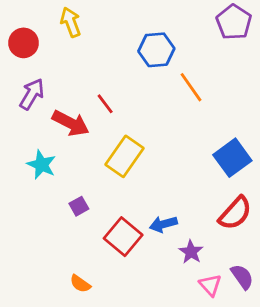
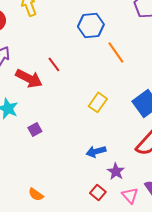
yellow rectangle: (125, 156) -> (98, 102), moved, size x0.7
purple square: (79, 206) -> (35, 129), moved
red square: (123, 237) -> (98, 192), moved, size x0.6

